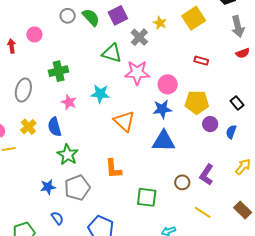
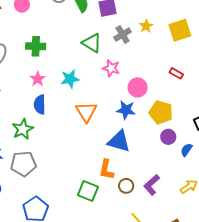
pink star: (137, 73) -> (111, 68), size x0.7
cyan star: (100, 94) -> (70, 79), turned -30
blue semicircle: (55, 127) -> (40, 105), moved
orange L-shape: (113, 169) -> (106, 170), moved

